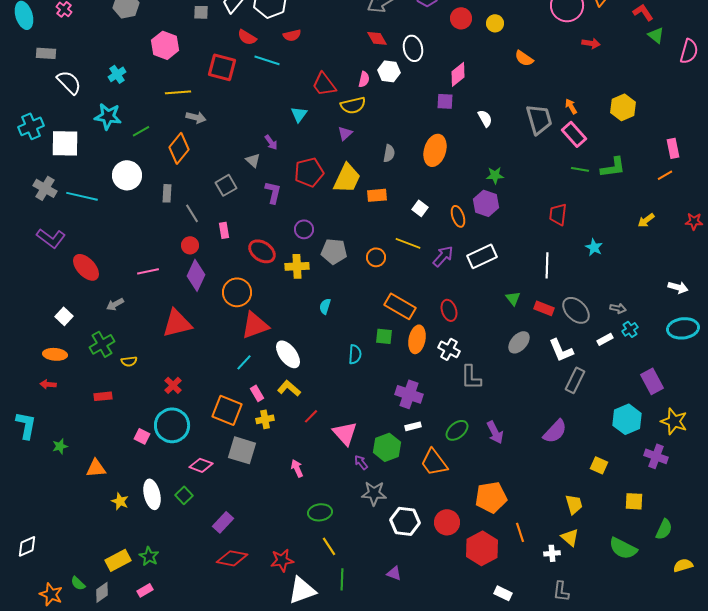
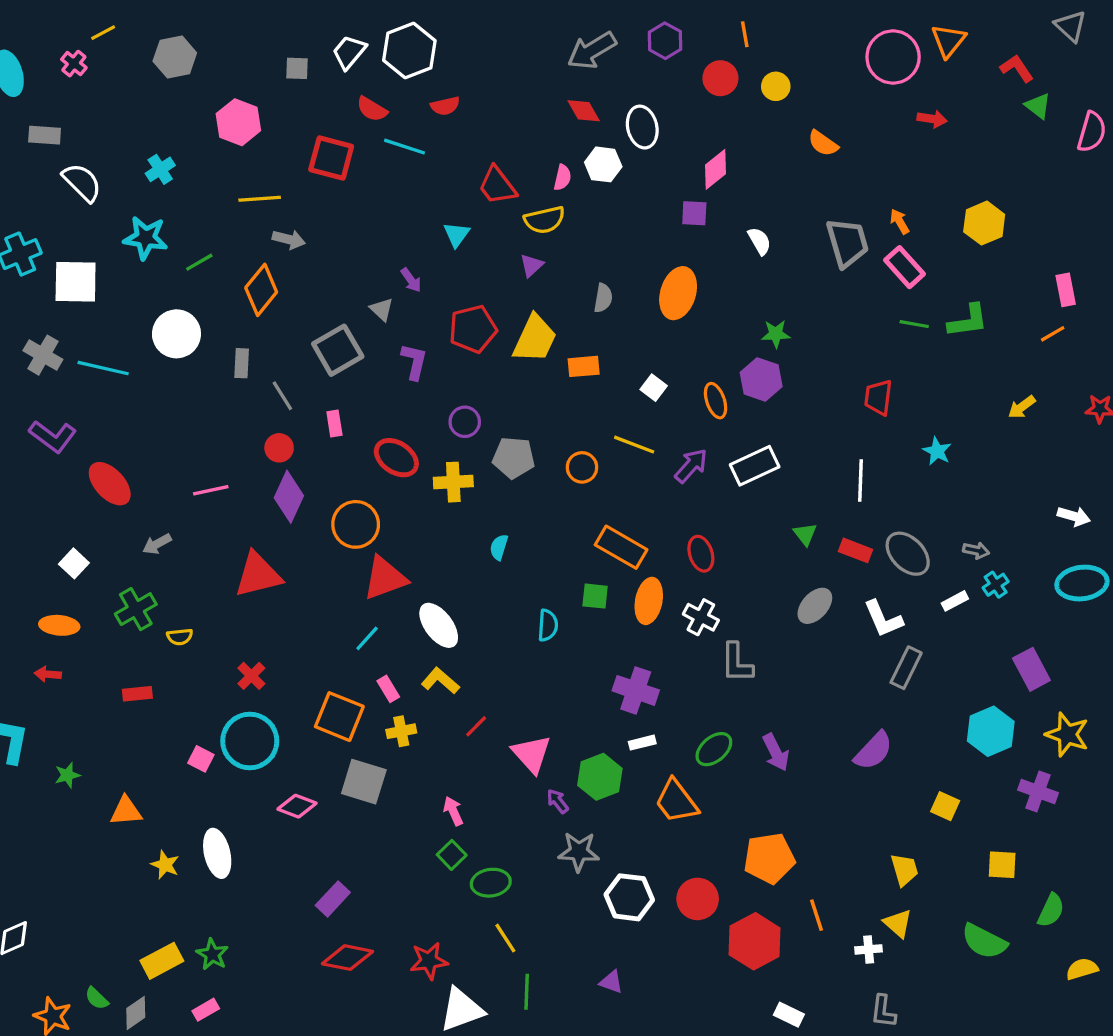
gray square: (226, 185) -> (338, 350), size x1.4
green square: (184, 495) -> (452, 855), moved

